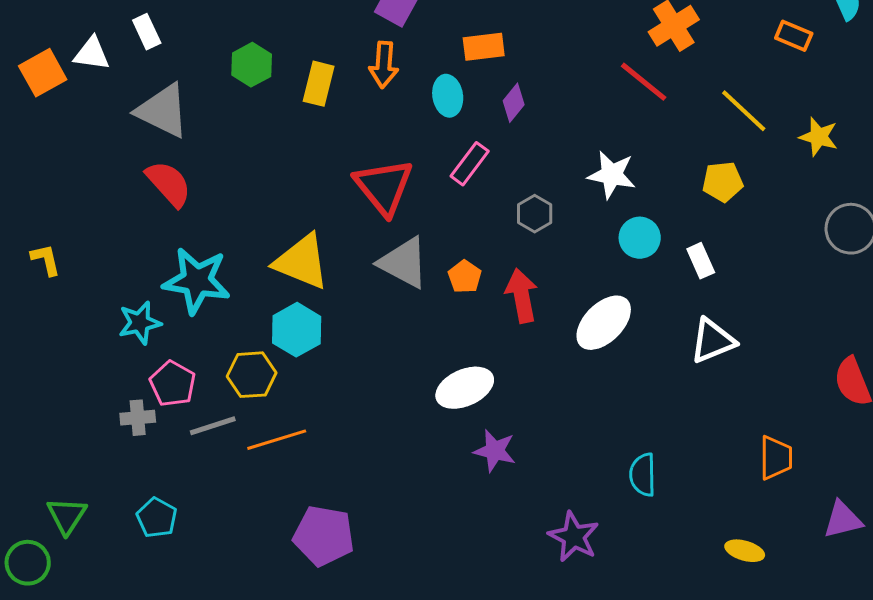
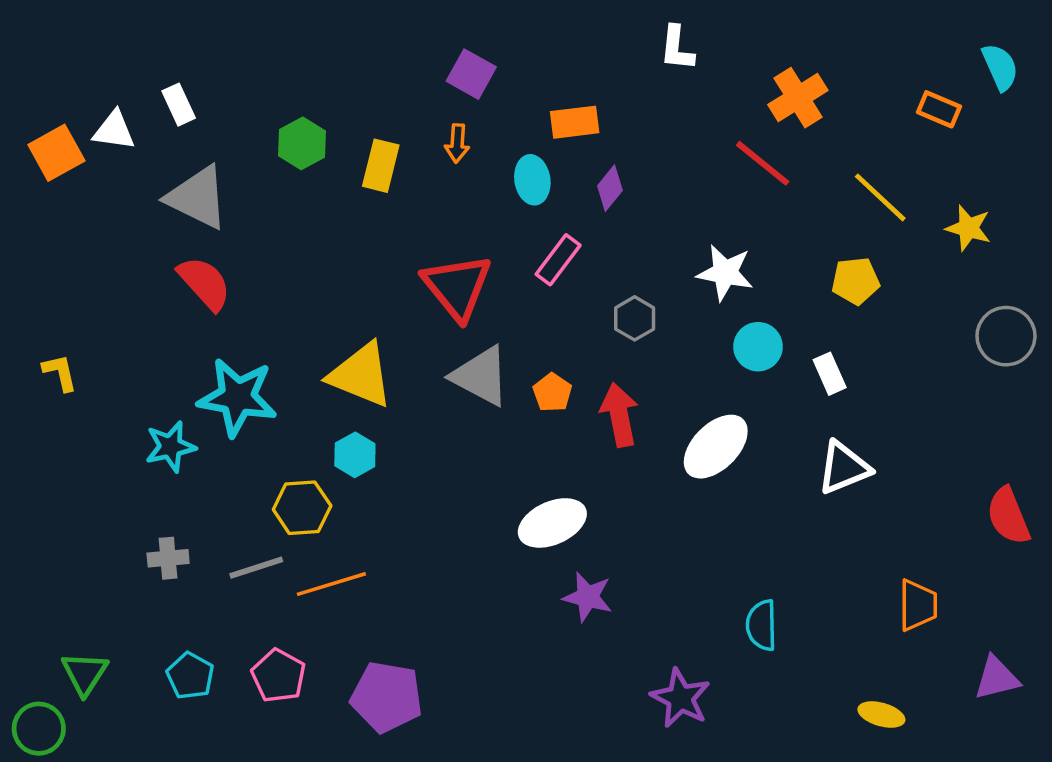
orange arrow: (384, 65) -> (457, 143), size x0.7
cyan hexagon: (297, 330) -> (355, 455), size x0.7
pink pentagon: (173, 384) -> (279, 676), moved

